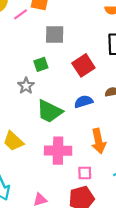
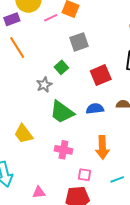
gray square: (55, 35) -> (79, 42), turned -30
green square: (41, 64) -> (61, 67), turned -32
pink cross: (58, 151) -> (63, 150), size x0.7

